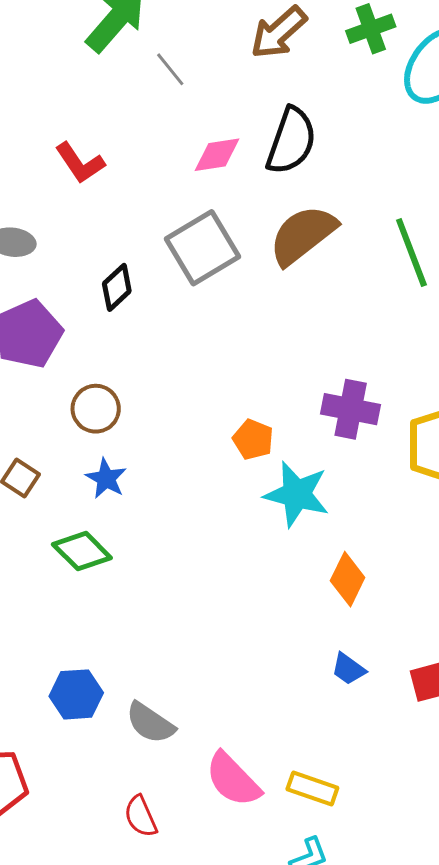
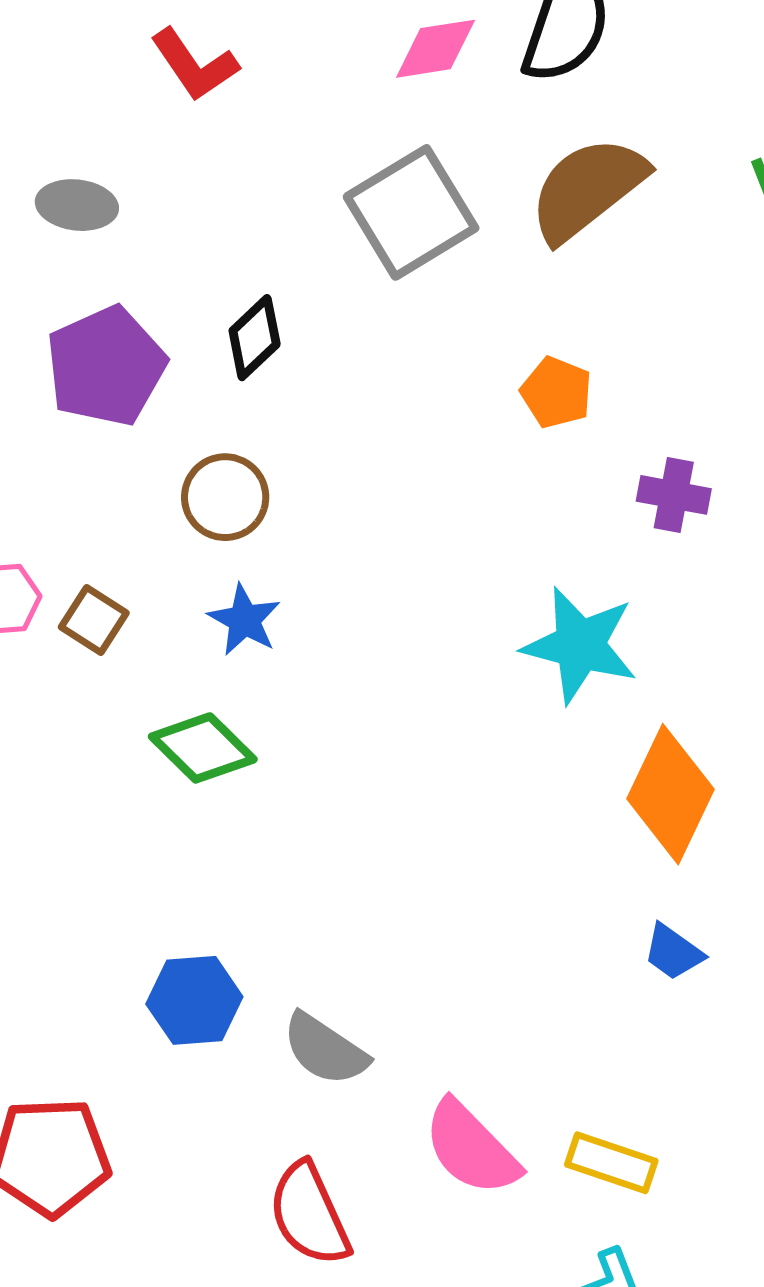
black diamond: (117, 287) -> (255, 338), moved
purple cross: (351, 409) -> (674, 495), size x0.7
orange pentagon: (253, 439) -> (556, 393), moved
orange diamond: (348, 579) -> (671, 794), size x1.4
red semicircle: (141, 816) -> (309, 1214), size x1.4

